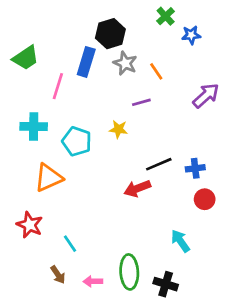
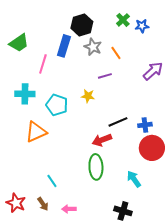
green cross: (166, 16) -> (123, 20), moved
red circle: (205, 199) -> (152, 148), size x1.6
red star: (30, 225) -> (16, 203), moved
green ellipse: (129, 272) -> (96, 167), moved

